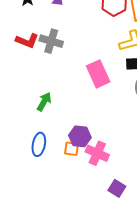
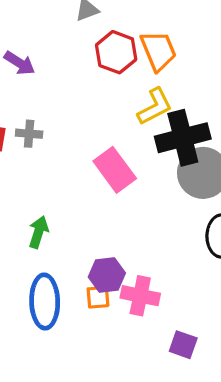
gray cross: (51, 41) -> (29, 134), size x0.7
blue ellipse: (39, 144) -> (45, 302), size x1.4

